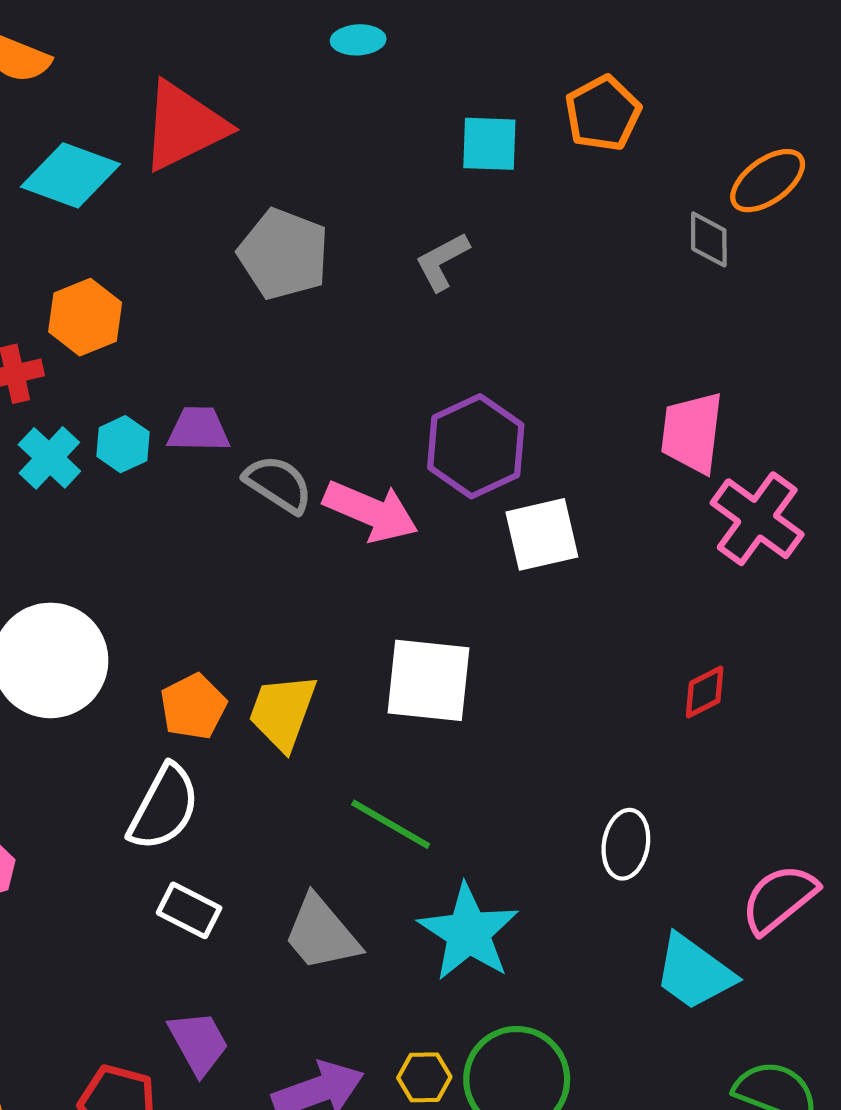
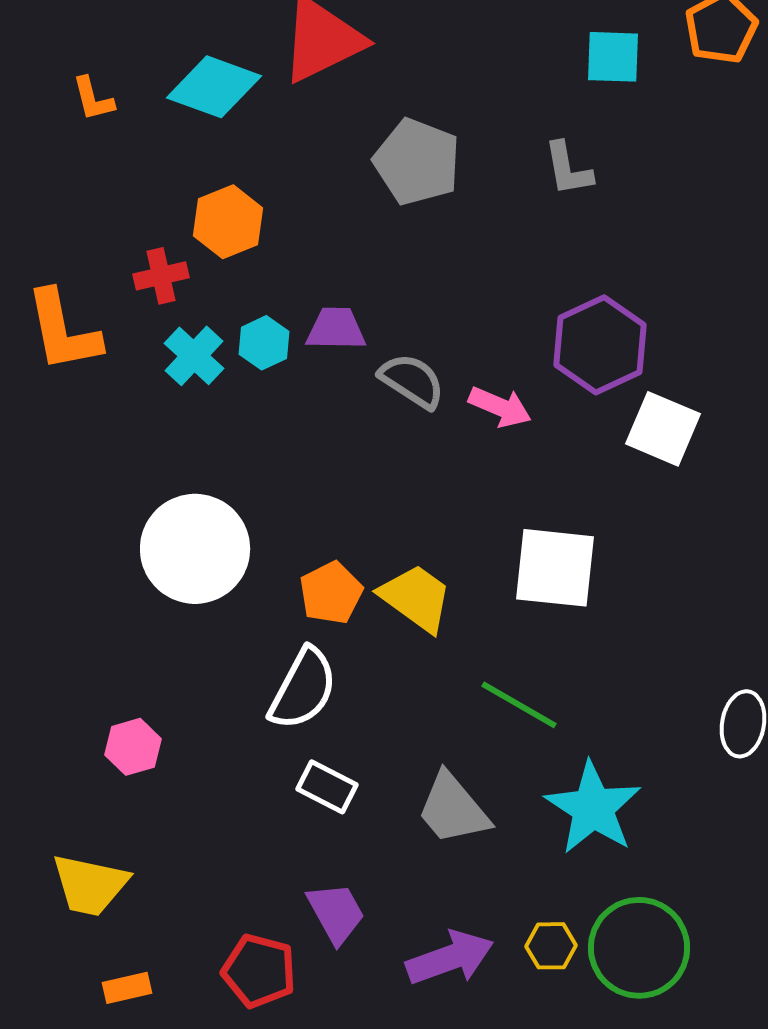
gray L-shape: (442, 261) -> (568, 169), turned -72
pink arrow: (371, 511) -> (500, 407), size x0.7
white square: (542, 534) -> (663, 429), turned 36
yellow trapezoid: (283, 712) -> (416, 598), turned 106

